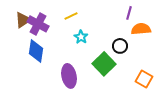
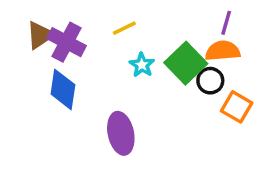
orange semicircle: (141, 29) -> (223, 51), moved
green square: (104, 64) -> (186, 63), moved
orange square: (144, 79) -> (237, 107), moved

